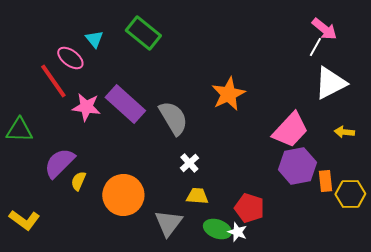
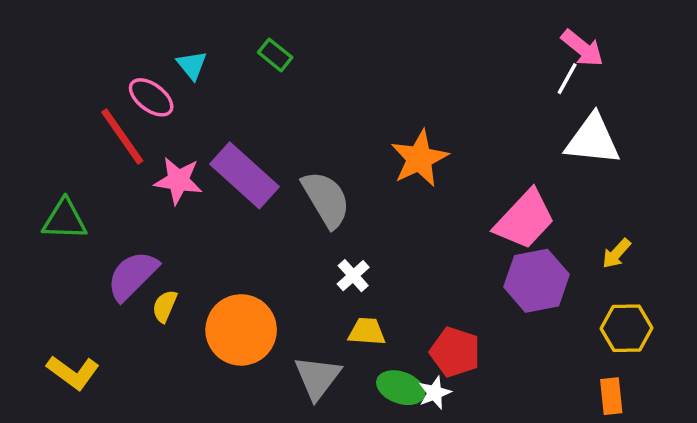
green rectangle: (143, 33) -> (275, 55), size x0.6
white triangle: (330, 83) -> (593, 140), turned 33
yellow arrow: (344, 132) -> (616, 254), moved, turned -54
orange rectangle: (325, 181) -> (611, 396), moved
white star: (237, 232) -> (435, 393), turned 30

